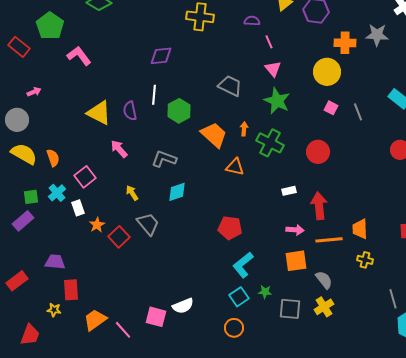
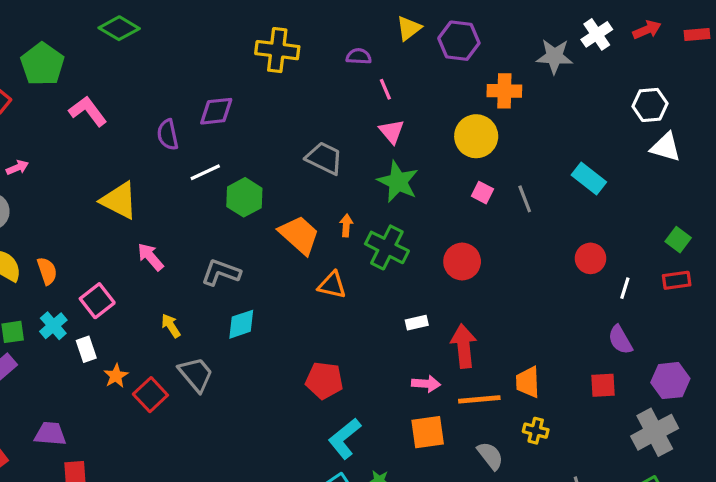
gray star: (377, 35) -> (554, 56), moved
white line: (154, 95) -> (205, 172), turned 60
purple semicircle: (130, 111) -> (168, 135), moved
gray semicircle: (324, 280) -> (490, 456), moved

